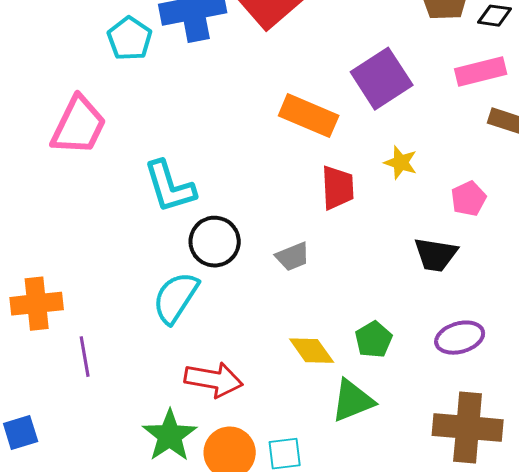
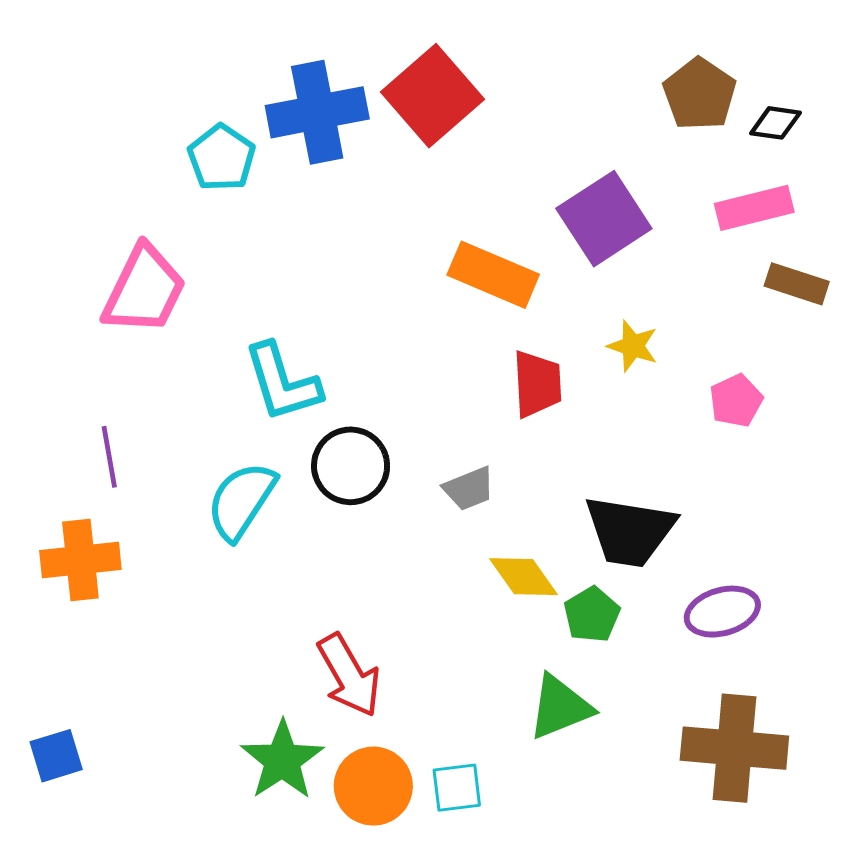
black trapezoid: (436, 255) -> (630, 531), moved, size x1.4
cyan semicircle: (176, 298) -> (241, 501), moved
yellow diamond: (312, 351) -> (524, 577), moved
purple line: (85, 357) -> (109, 457), moved
red arrow: (214, 380) -> (349, 675), turned 50

